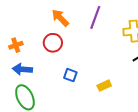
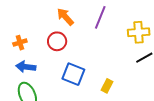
blue square: (70, 75) -> (73, 74), size x1.6
yellow rectangle: (104, 86) -> (107, 86), turned -40

